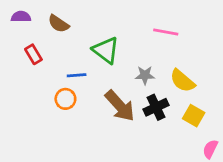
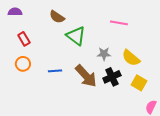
brown semicircle: (59, 24) -> (57, 17), moved
blue line: (77, 75) -> (55, 71), moved
orange circle: (65, 99) -> (23, 64), moved

